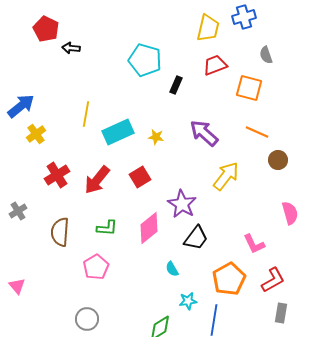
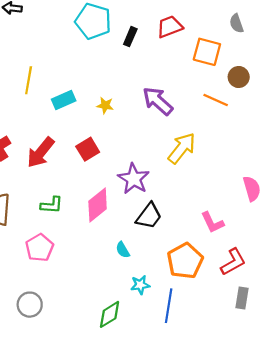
gray semicircle: (266, 55) -> (236, 23), moved
black rectangle: (176, 85) -> (130, 37), moved
cyan rectangle: (118, 132) -> (64, 100), size x0.7
brown circle: (278, 160) -> (239, 77), moved

